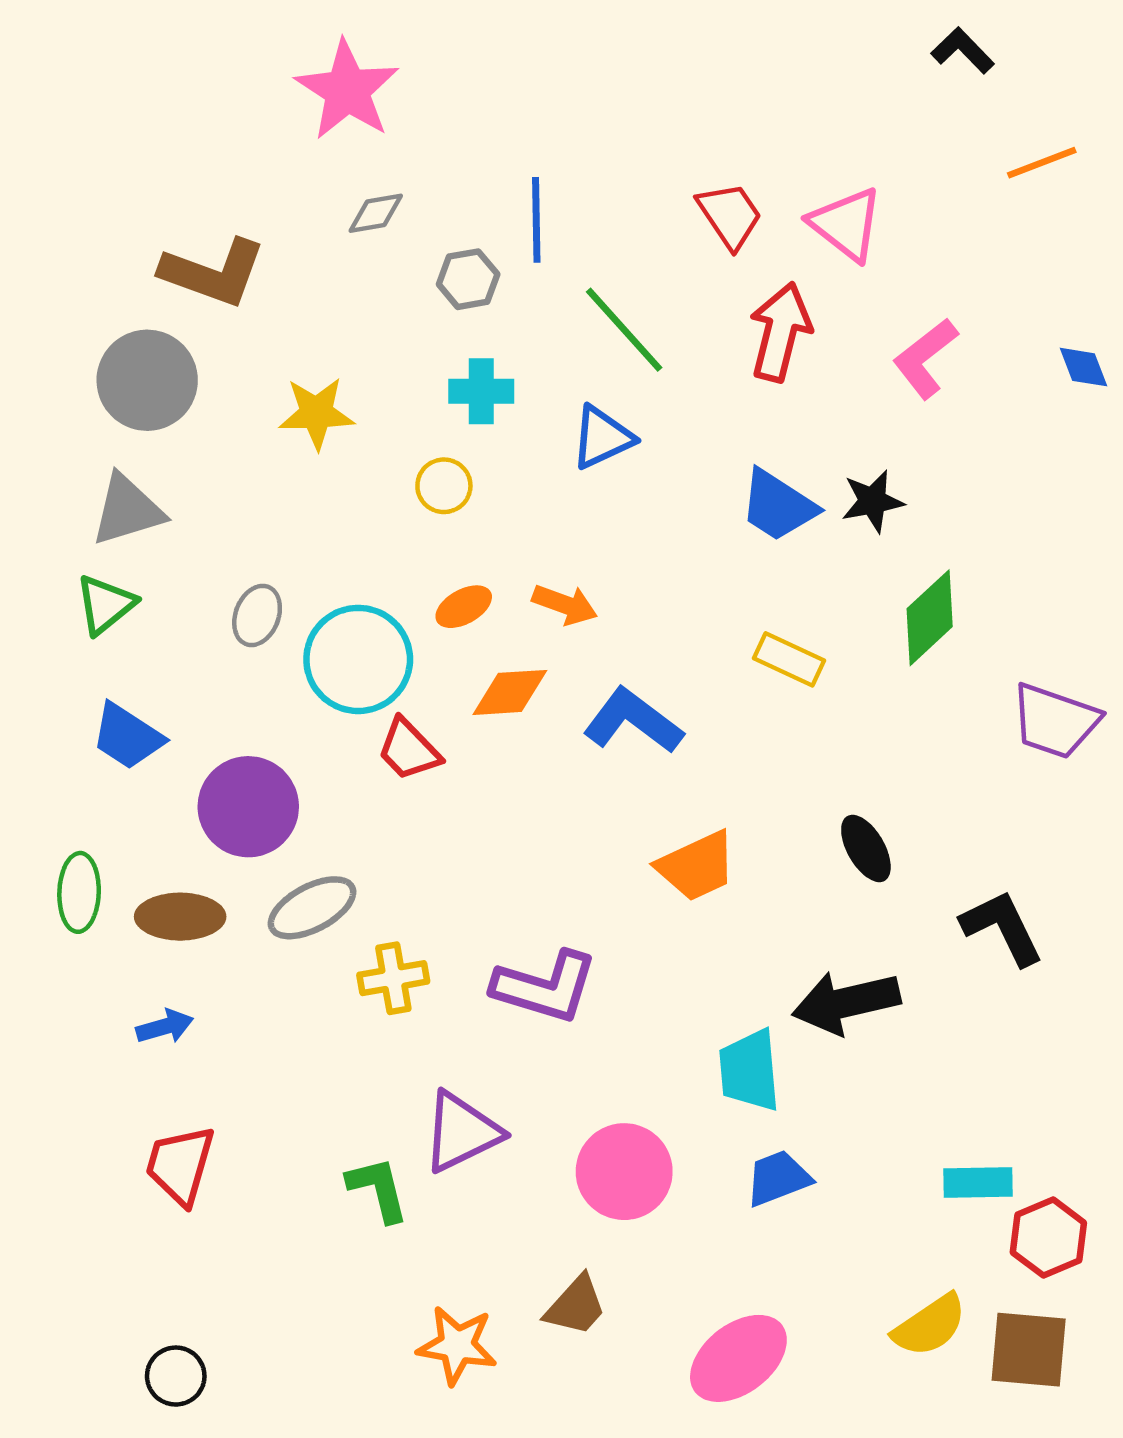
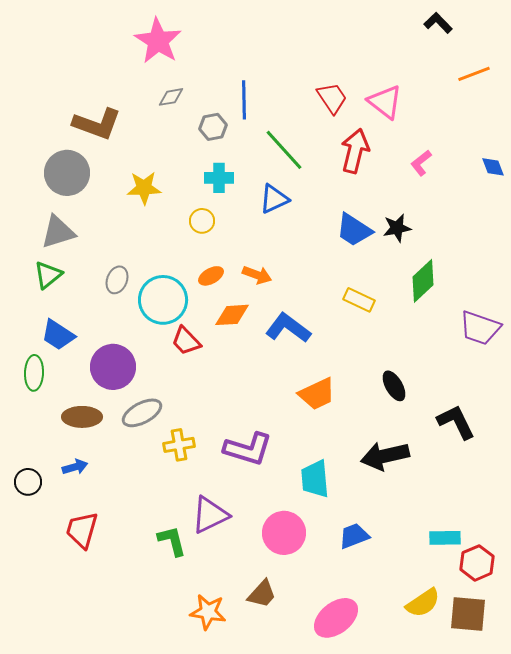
pink L-shape: (925, 358) -> (421, 163), size x0.7
green ellipse: (79, 892) -> (34, 373), moved
cyan trapezoid: (749, 1070) -> (315, 479), moved
black circle: (176, 1376) -> (28, 482), moved

